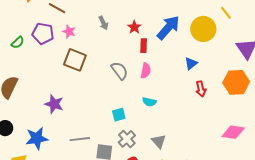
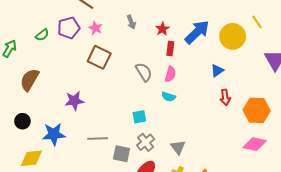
purple pentagon: (43, 34) -> (69, 28), turned -30
orange hexagon: (236, 82) -> (257, 110), moved
cyan semicircle: (149, 102) -> (169, 97), moved
purple star: (54, 104) -> (74, 101), turned -30

